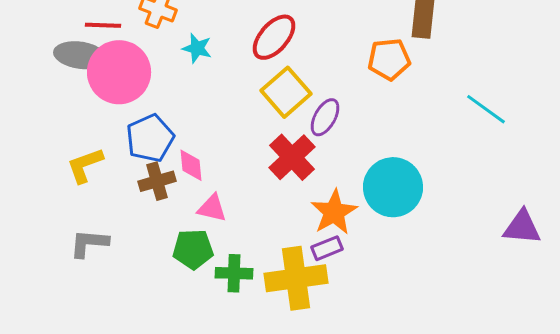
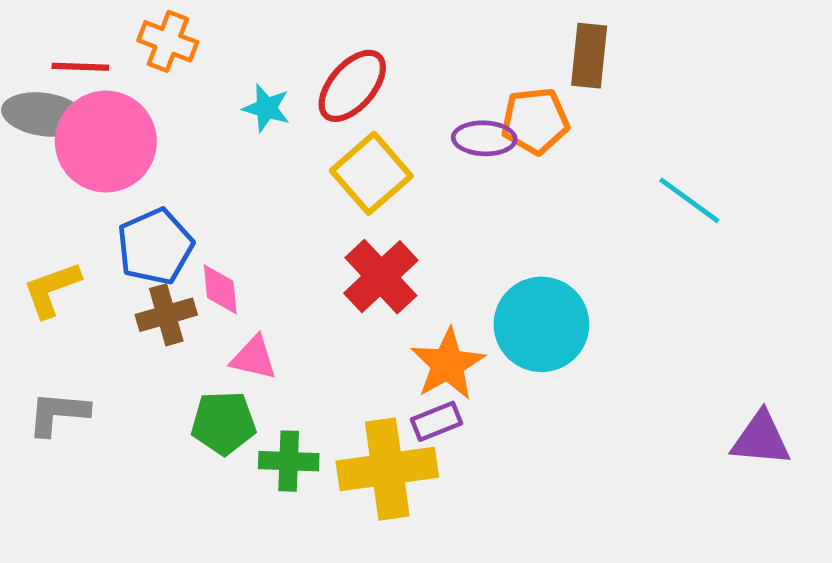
cyan star: (197, 48) -> (266, 108), moved
purple ellipse: (325, 117) -> (484, 138), moved, turned 63
purple triangle: (522, 227) -> (761, 439), moved

